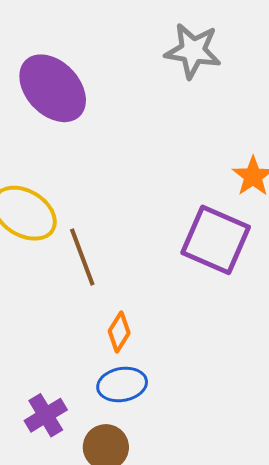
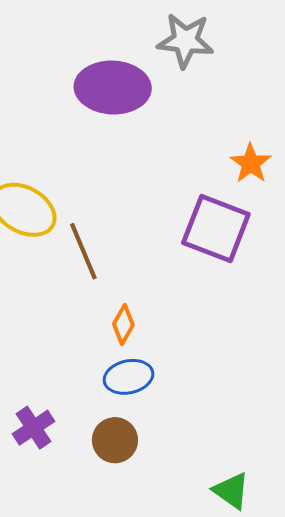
purple ellipse: (53, 88) -> (113, 88), moved, turned -42
purple cross: (46, 415) -> (34, 428), moved

